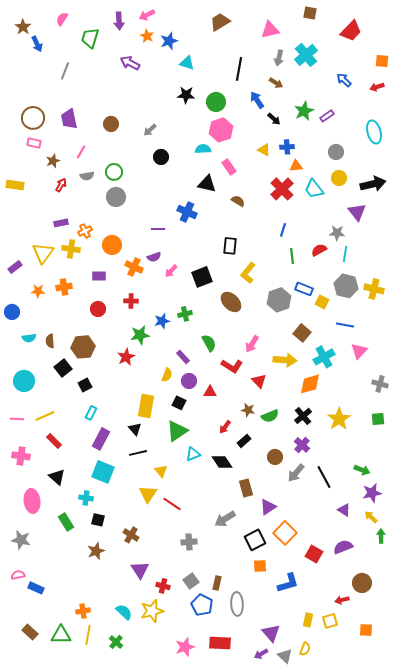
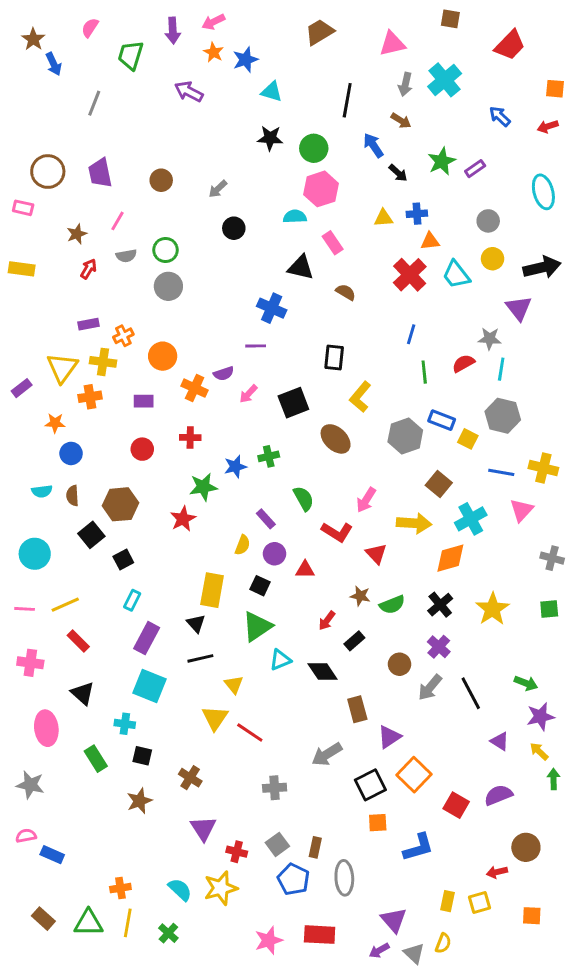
pink rectangle: (34, 143) -> (23, 208), moved
yellow triangle: (264, 150) -> (384, 218), turned -32
purple line: (158, 229) -> (256, 346), moved
orange cross: (64, 287) -> (90, 397), moved
yellow cross: (374, 289) -> (543, 468), moved
blue circle: (12, 312) -> (71, 453), moved

